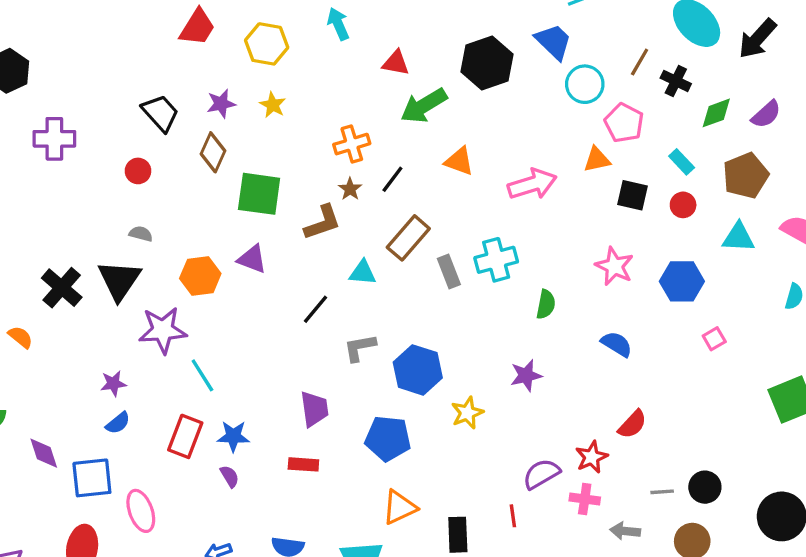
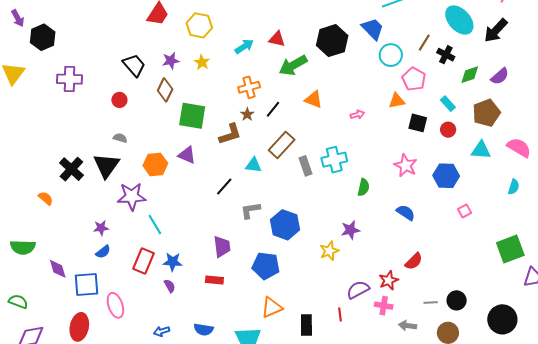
cyan arrow: (338, 24) -> (244, 46), moved, turned 78
pink arrow: (532, 184) -> (357, 115), size x0.5
yellow star: (467, 413) -> (329, 251), moved

